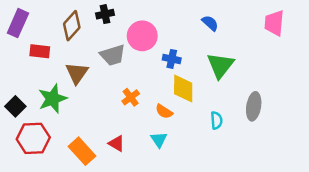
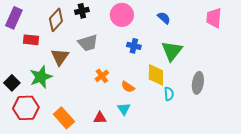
pink circle: (142, 36) -> (122, 15), moved
yellow diamond: (183, 88) -> (156, 75), moved
red triangle: (117, 143) -> (100, 118), moved, turned -32

